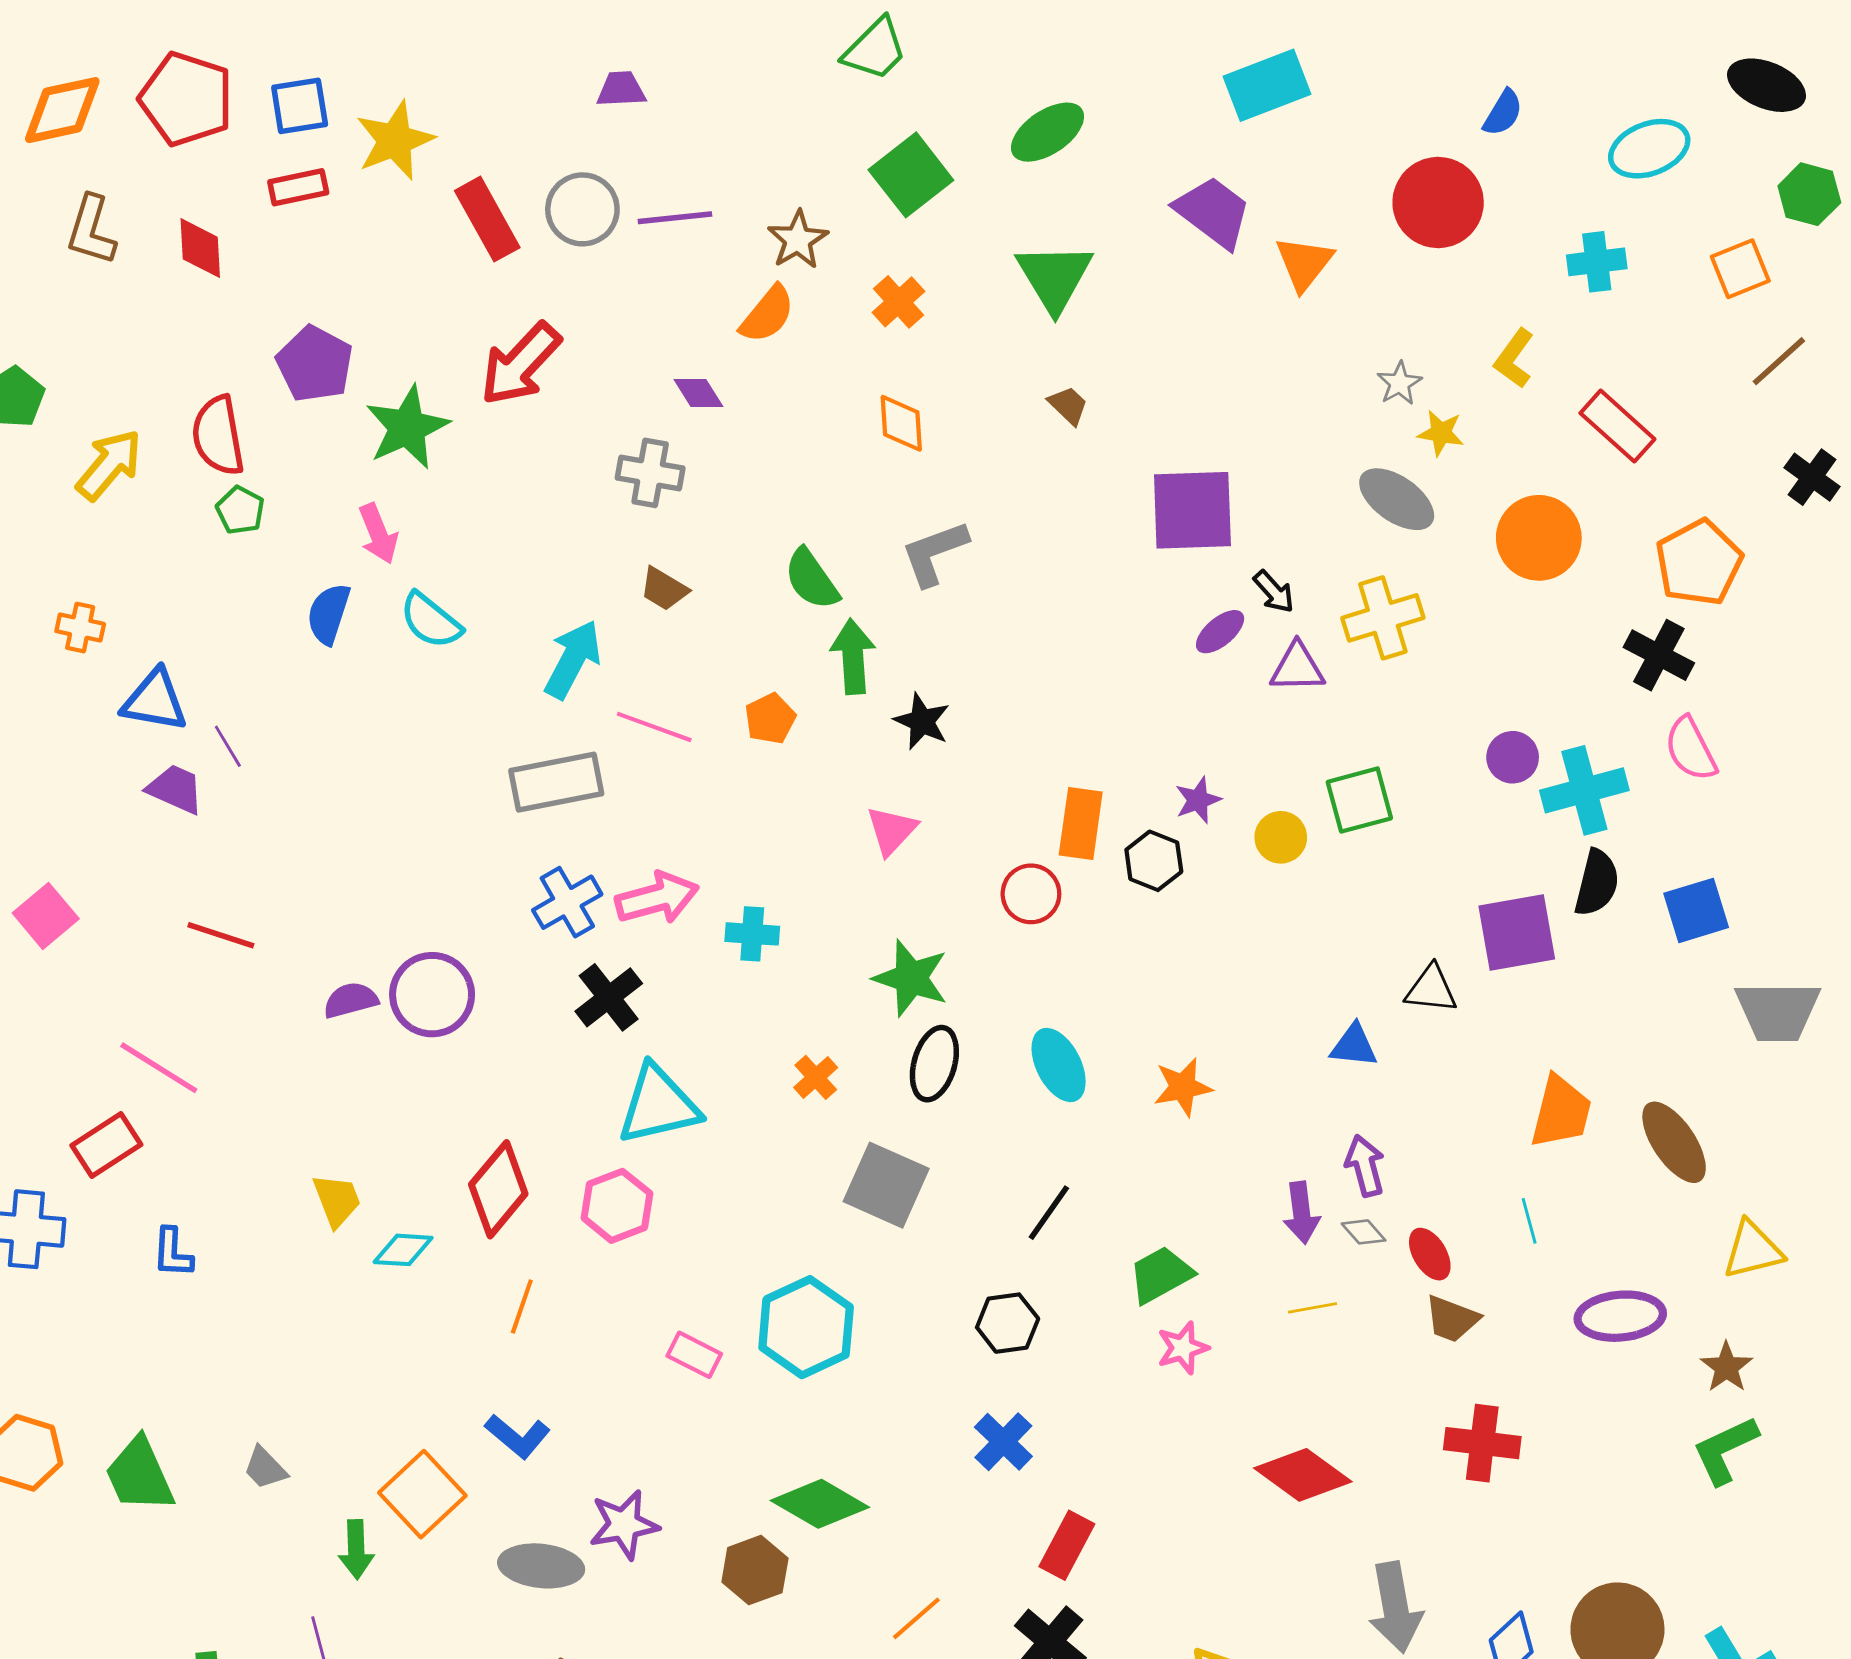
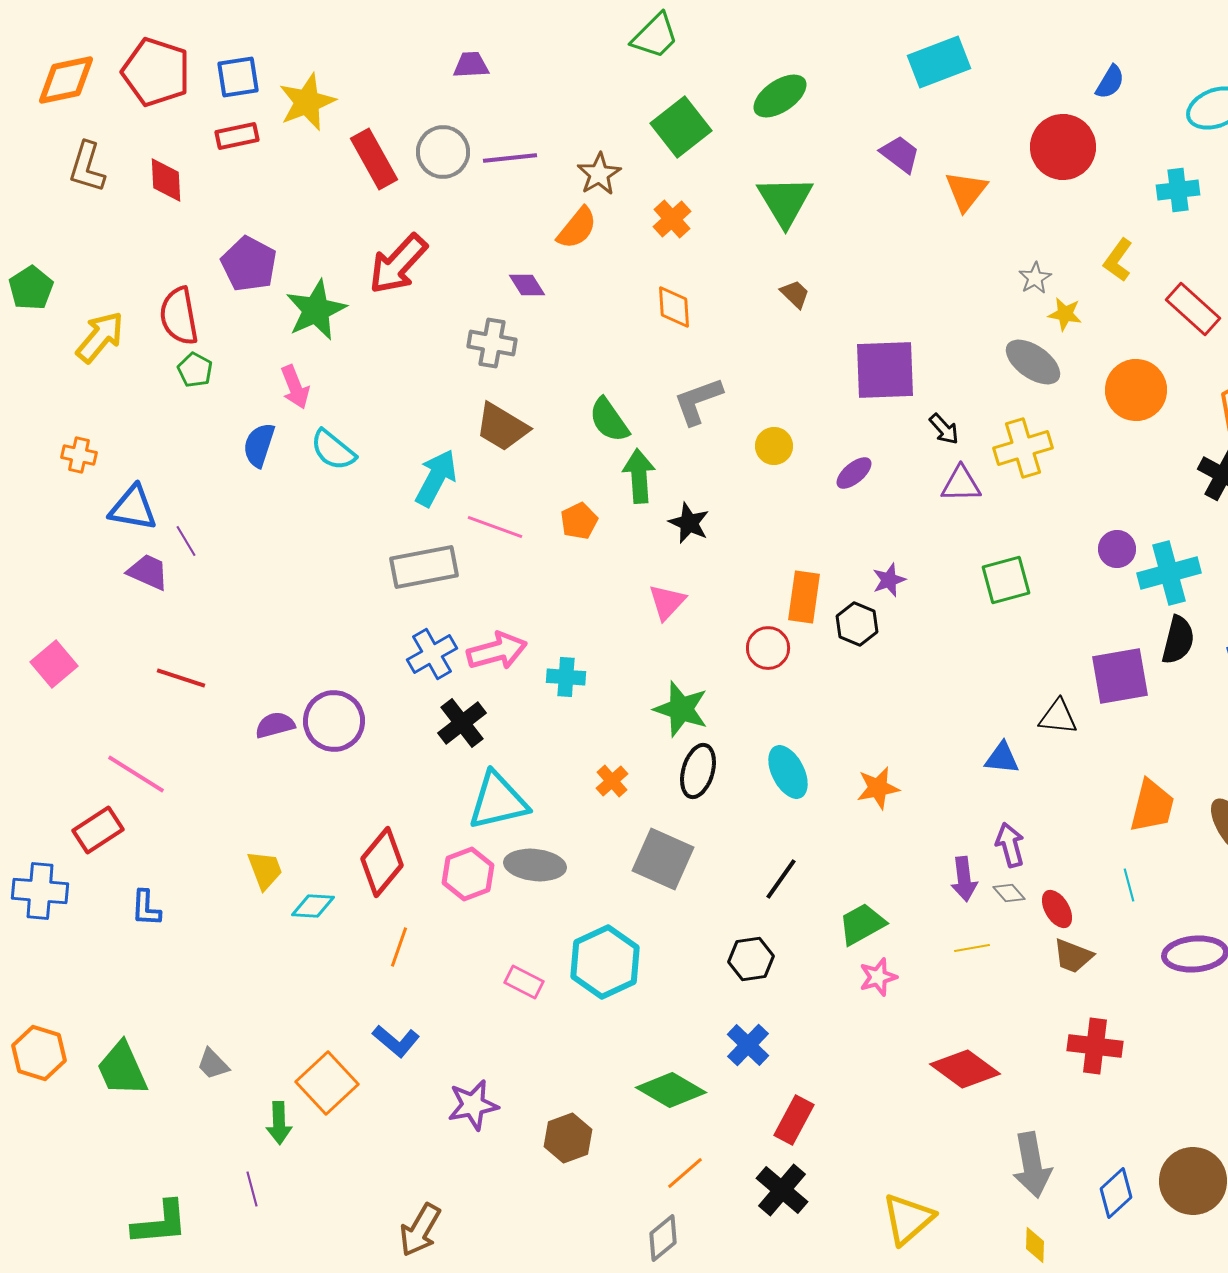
purple trapezoid: (1213, 212) -> (900, 154), size x0.7
brown trapezoid: (664, 589) -> (502, 427), size x1.5
purple ellipse: (1220, 632) -> (854, 473), moved
yellow circle: (1281, 837) -> (774, 446), moved
green diamond: (820, 1504) -> (671, 1090), moved
gray ellipse: (541, 1566) -> (535, 865), moved

